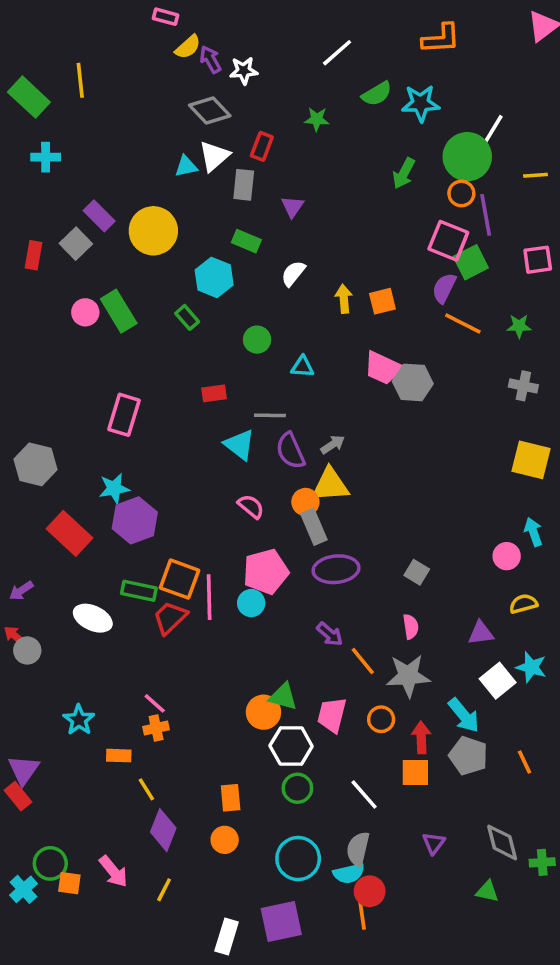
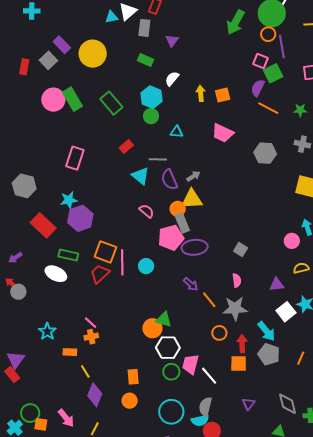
green arrow: (404, 173) -> (235, 22), size x1.4
pink square: (448, 241) -> (260, 61), size x0.7
cyan hexagon: (214, 277) -> (152, 97), moved
pink circle: (85, 312) -> (53, 100), size x1.5
green rectangle: (187, 317) -> (111, 103), size x1.6
gray hexagon: (413, 382) -> (265, 153), moved
red rectangle: (214, 393) -> (126, 146), turned -32
pink pentagon: (266, 572) -> (171, 238), moved
green rectangle: (139, 591) -> (68, 255), moved
pink trapezoid: (332, 715) -> (191, 364), moved
orange line: (524, 762) -> (301, 358), turned 48

